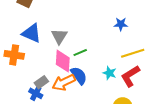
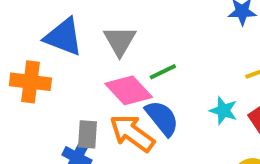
pink diamond: (63, 61) -> (129, 90), turned -45
gray rectangle: (41, 82) -> (88, 134), turned -48
orange arrow: (64, 82) -> (132, 133), turned 65

